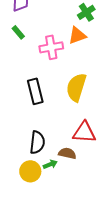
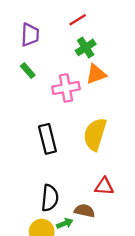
green cross: (86, 12) -> (86, 47), moved
red triangle: (84, 132) -> (104, 186), size x0.7

